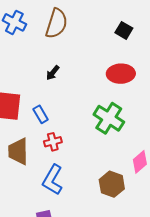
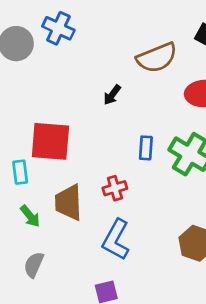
brown semicircle: (56, 24) -> (157, 58), moved, turned 52
blue rectangle: (41, 114) -> (146, 148), moved, turned 36

